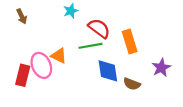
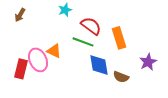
brown arrow: (22, 16) -> (20, 15), turned 56
green line: (90, 46) -> (83, 42), turned 30

